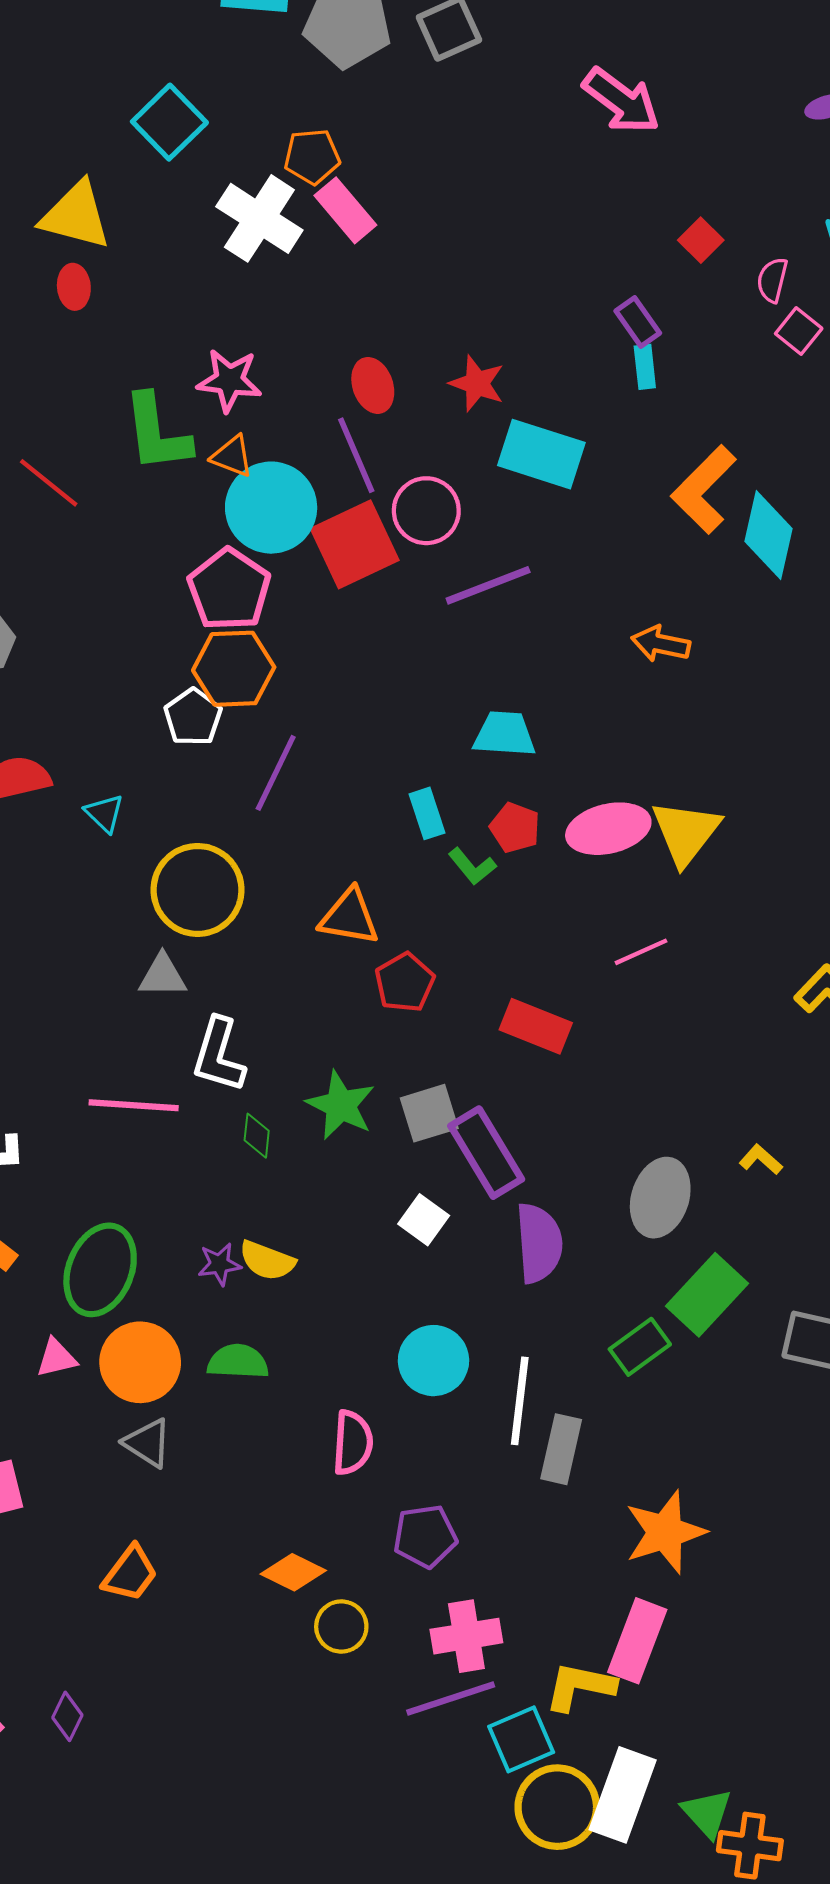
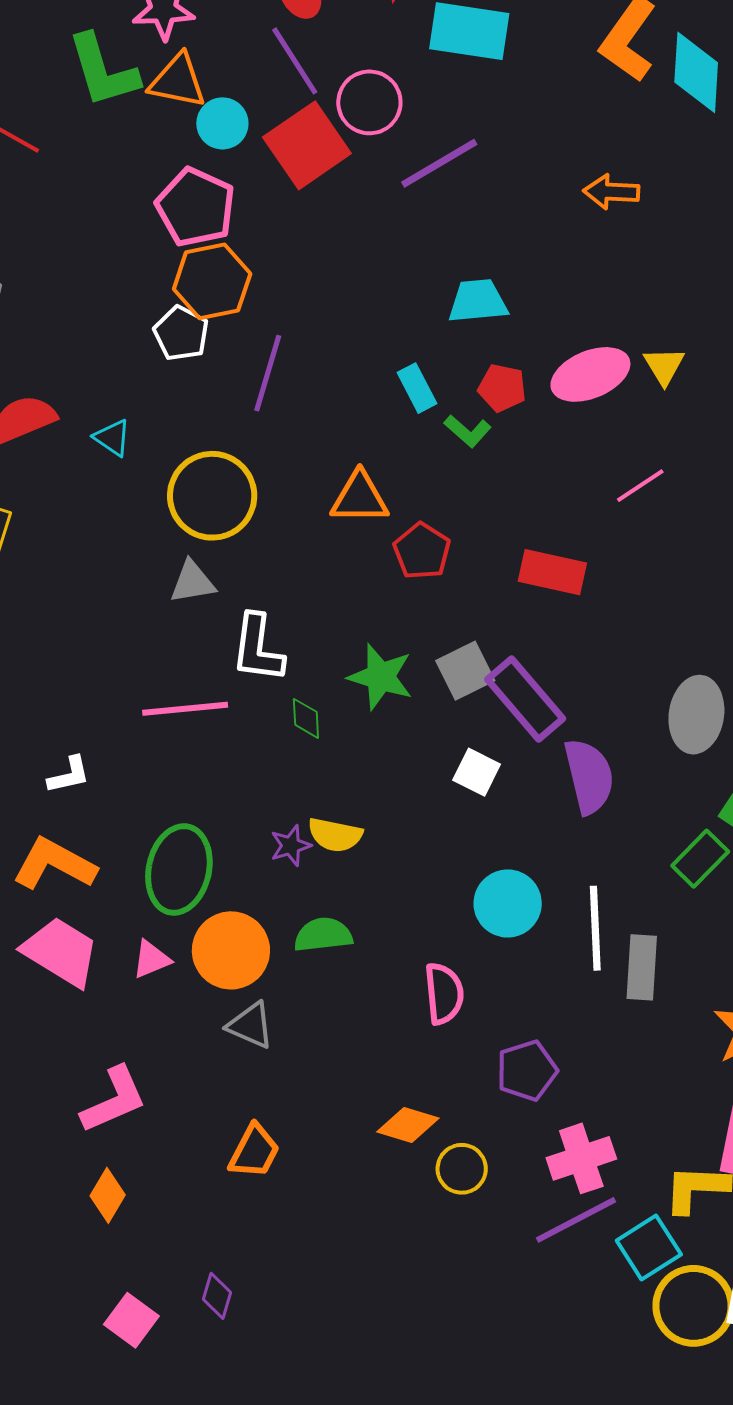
orange triangle: (232, 456) -> (178, 81), size x1.4
cyan circle: (271, 508) -> (222, 123), size x0.6
yellow triangle: (686, 832) -> (664, 366), size x0.6

